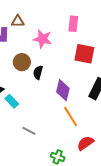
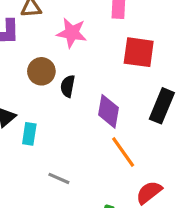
cyan rectangle: (12, 101) -> (29, 134), turned 56

